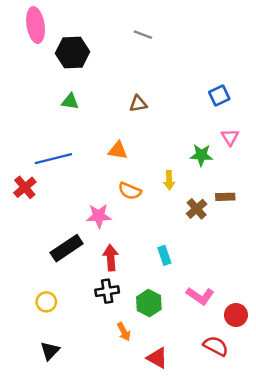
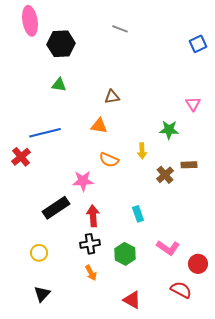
blue square: (219, 95) -> (198, 44), moved
brown triangle: (138, 104) -> (112, 97), moved
pink triangle: (230, 137) -> (193, 104), moved
orange arrow: (124, 332) -> (91, 273), moved

